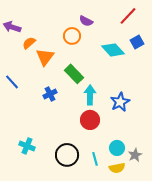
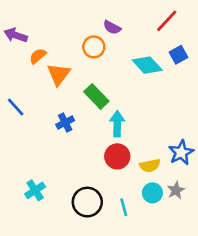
blue star: (120, 102) -> (181, 153), moved
cyan cross: (27, 146) -> (35, 190), turned 35
gray star: (135, 155) -> (176, 190), moved
yellow semicircle: (117, 168) -> (150, 166), moved

